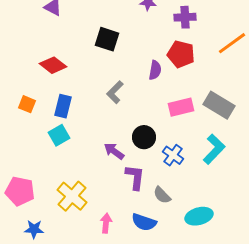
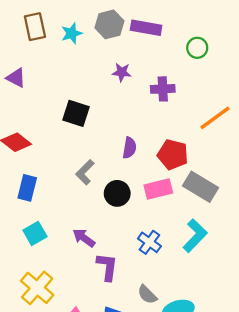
red pentagon: (181, 54) -> (173, 154), moved
cyan square: (59, 135) -> (35, 233), moved
black circle: (144, 137) -> (117, 193), moved
gray semicircle: (162, 195) -> (147, 295), moved

